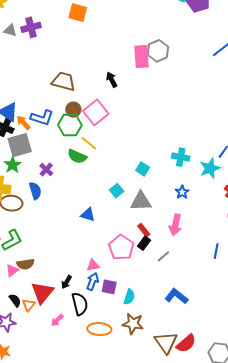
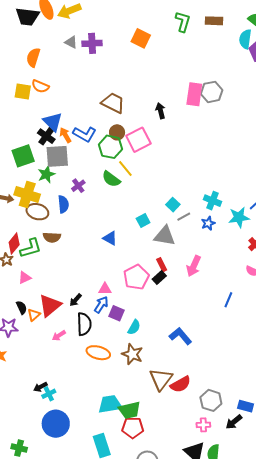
blue star: (182, 192) -> (208, 223), moved
gray line: (163, 256) -> (184, 217), moved
brown semicircle: (25, 264) -> (52, 237), moved

